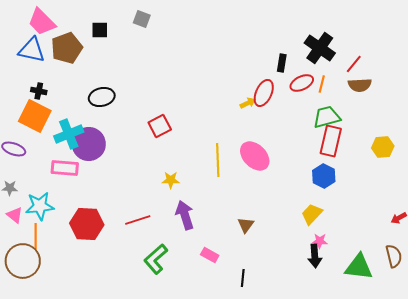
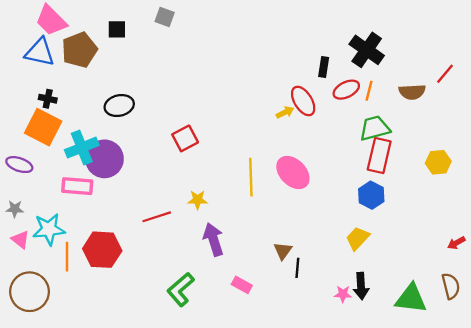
red line: (354, 64) -> (445, 74), moved
red ellipse: (264, 93) -> (303, 101), turned -56
red line: (138, 220) -> (157, 217), moved
orange line: (36, 236) -> (67, 257), moved
pink star: (320, 241) -> (343, 294), moved
black line: (243, 278) -> (297, 268), moved

